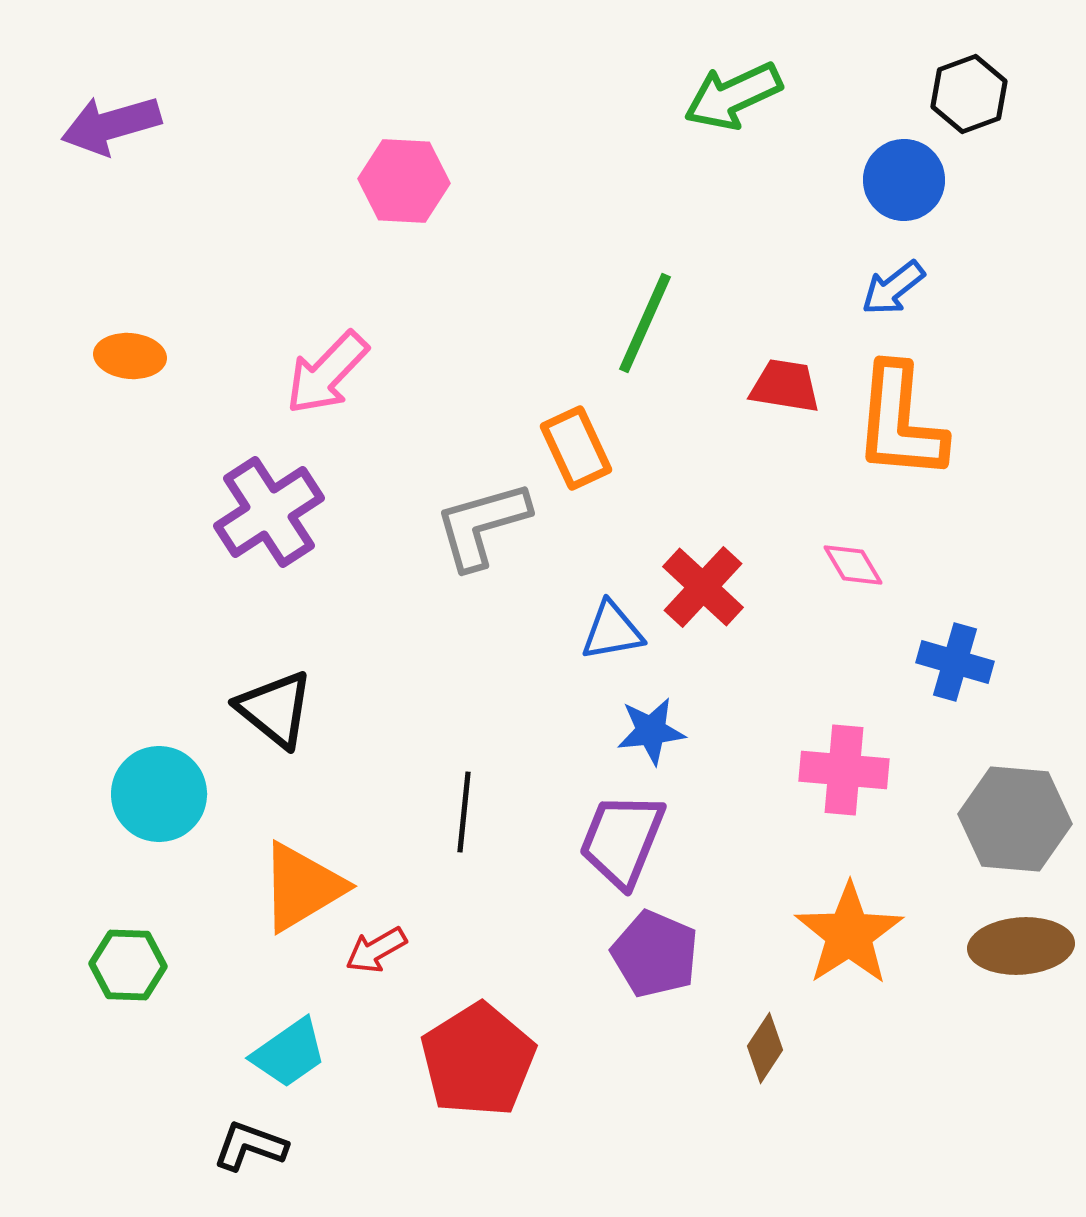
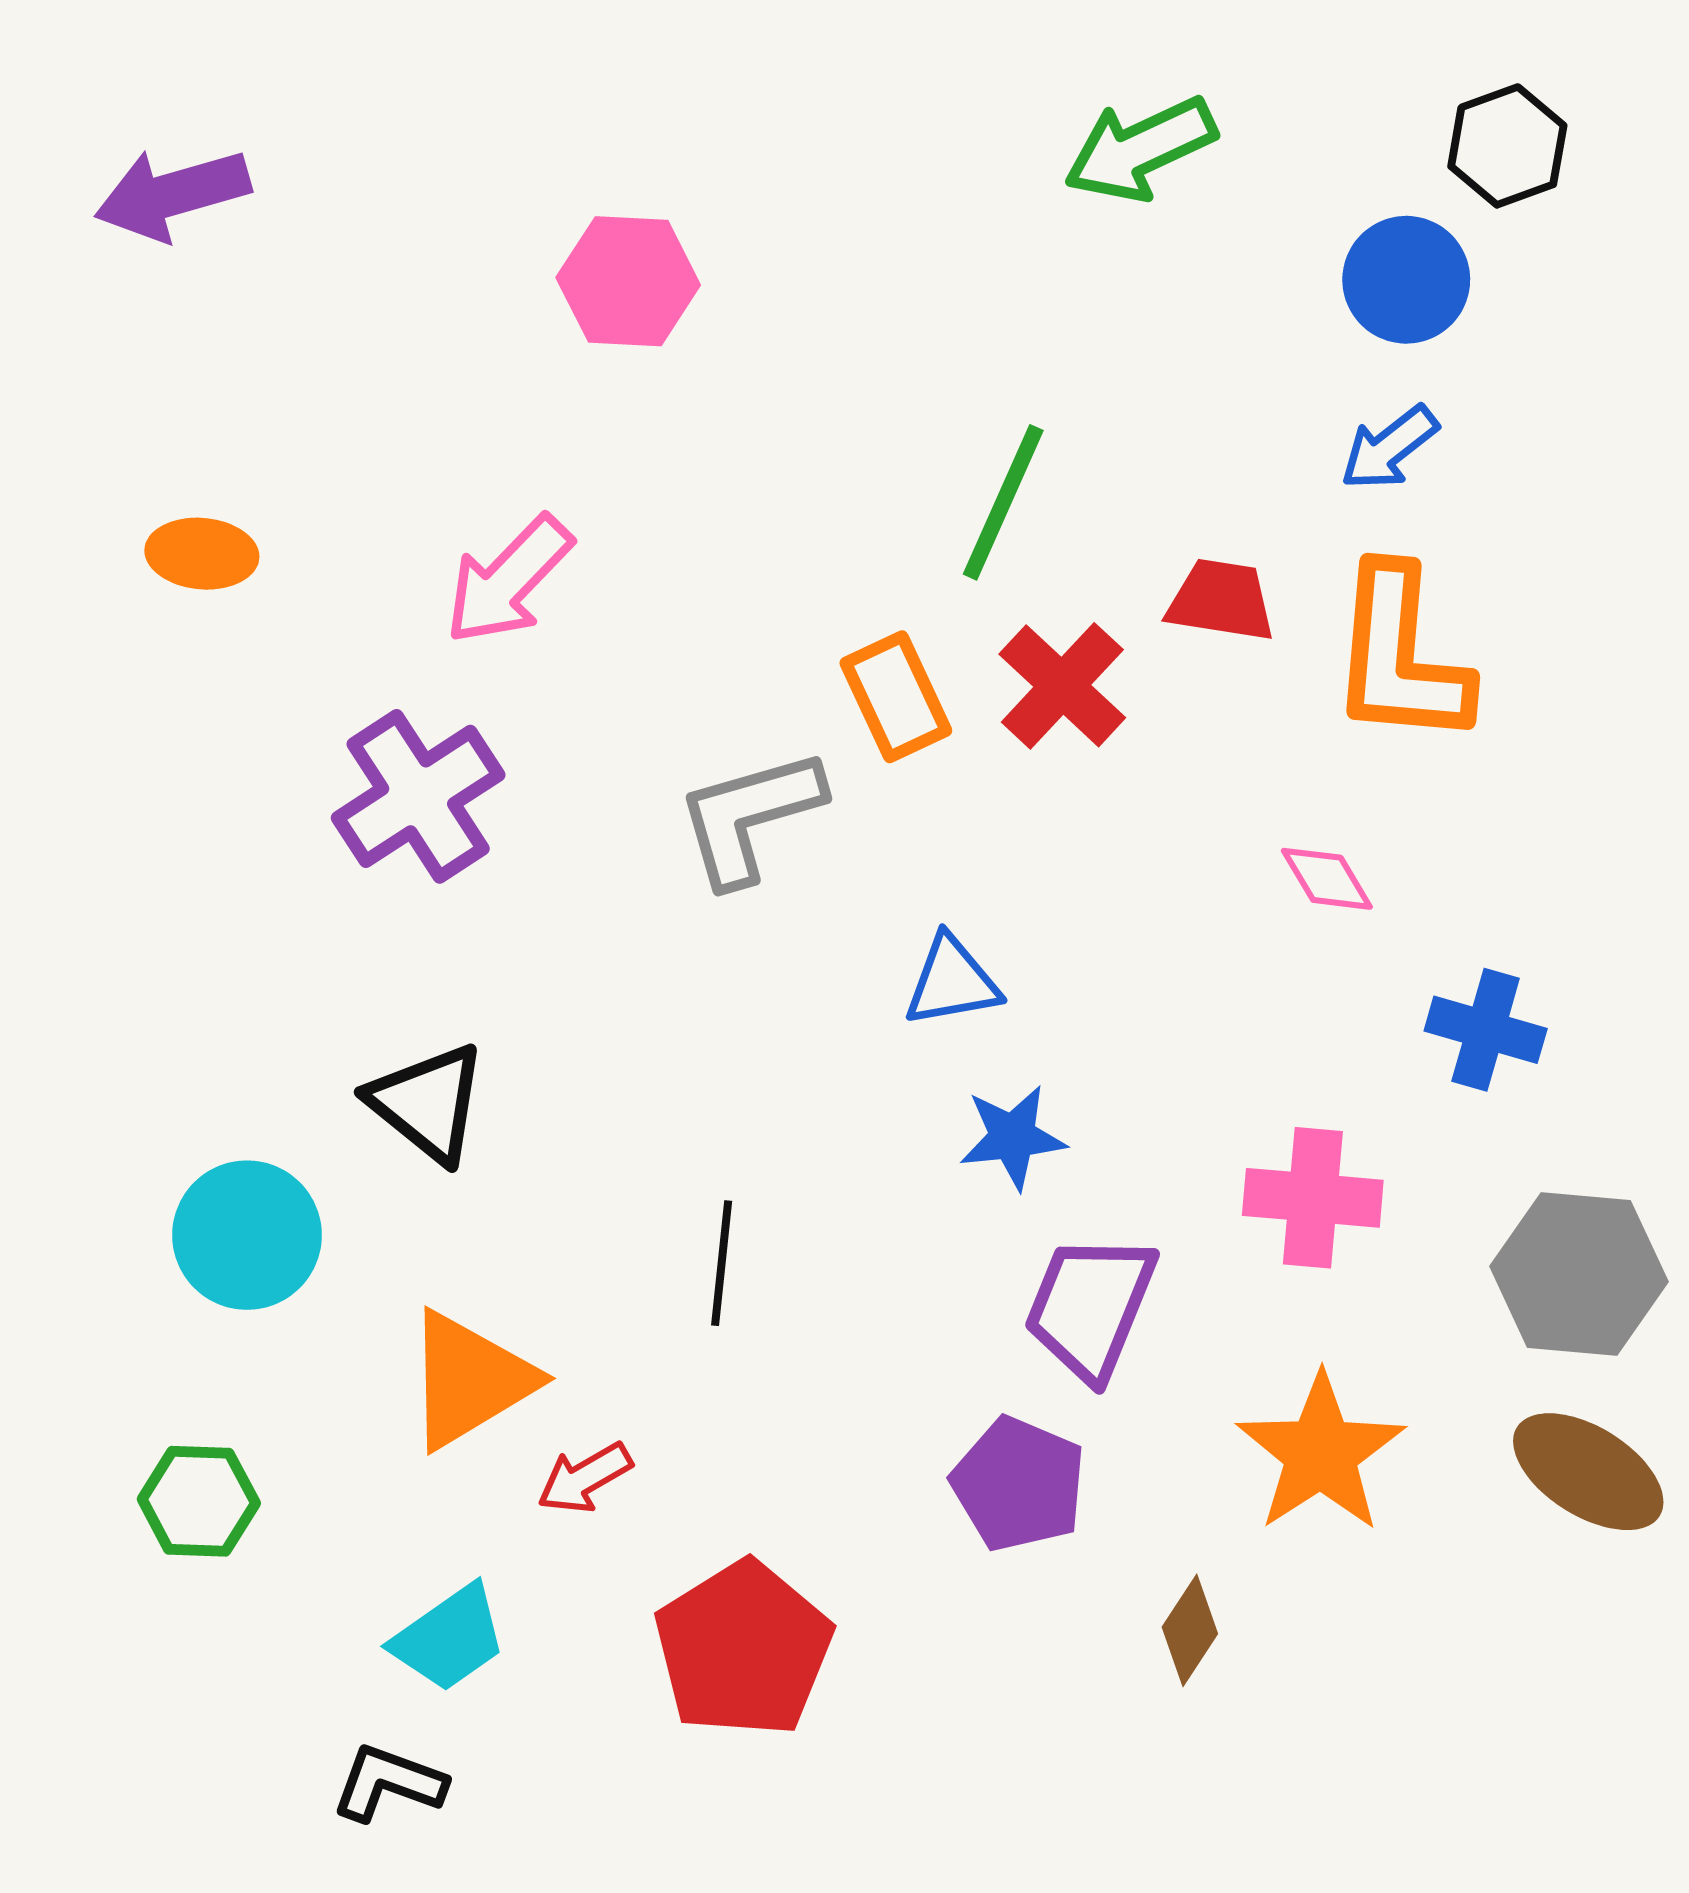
red cross: (703, 587) -> (1062, 686), moved
purple trapezoid: (622, 840) -> (1090, 1307), moved
brown ellipse: (1021, 946) -> (1588, 1472), turned 36

